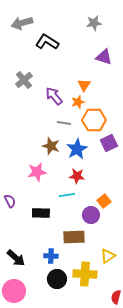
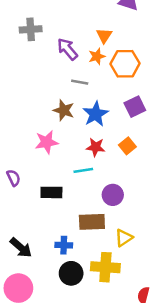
gray cross: (24, 80) -> (31, 29), turned 36
orange hexagon: (94, 120) -> (125, 64), moved
orange square: (104, 201) -> (127, 146), moved
yellow triangle: (108, 256) -> (124, 238), moved

